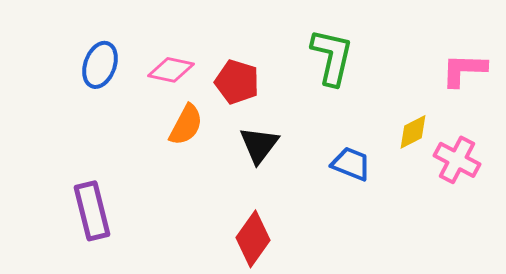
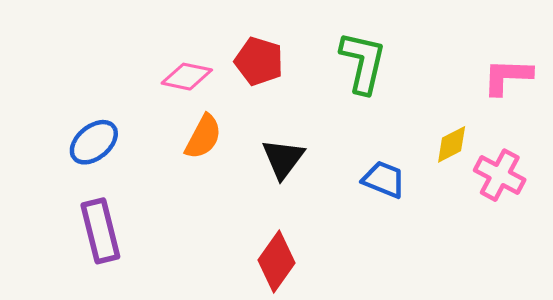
blue ellipse: (100, 65) -> (94, 142), moved, turned 30
red pentagon: (237, 82) -> (259, 61), moved

